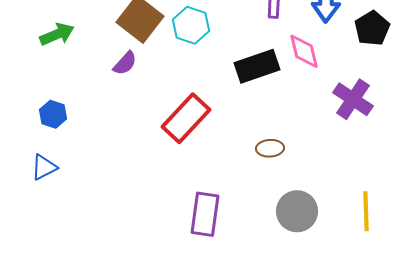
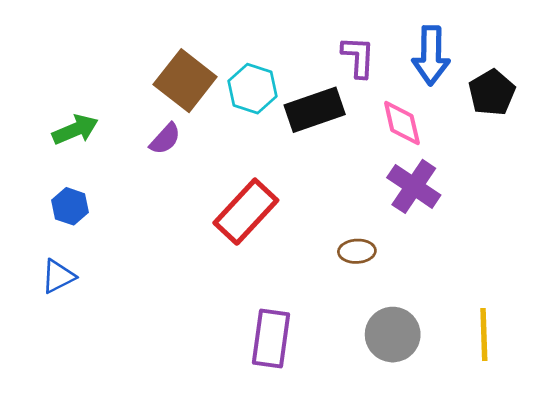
green arrow: (57, 34) -> (75, 130), moved
black rectangle: (257, 66) -> (315, 110), moved
purple cross: (353, 99) -> (414, 186), moved

